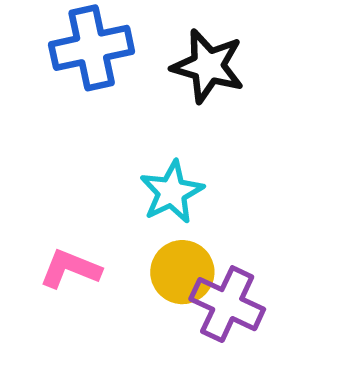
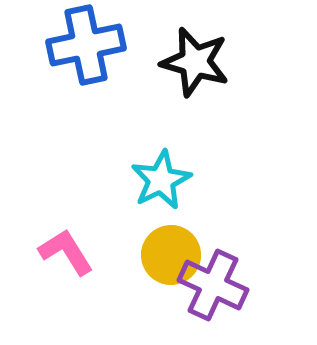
pink L-shape: (70, 269) -> (66, 252), turned 36

